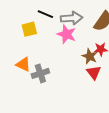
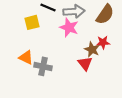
red triangle: (94, 72) -> (85, 63), moved
gray cross: (40, 73) -> (43, 66), turned 30

